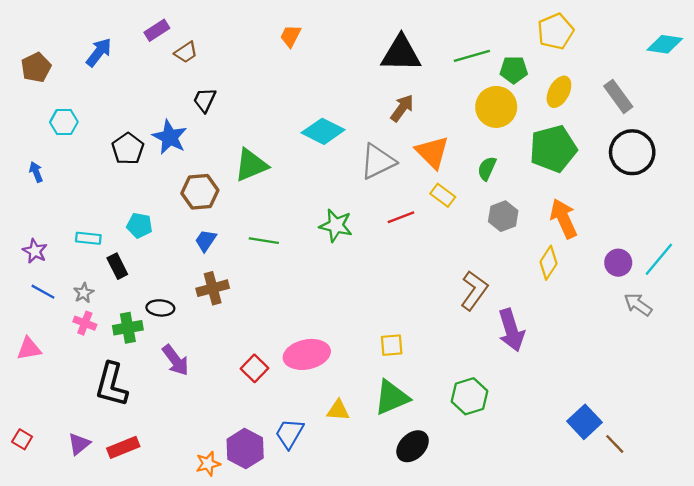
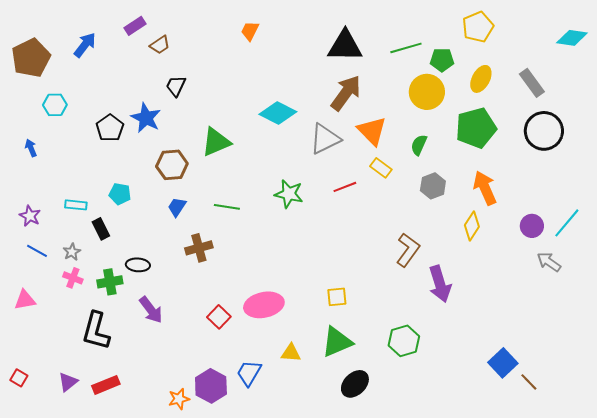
brown pentagon: (36, 67) -> (31, 58), size x1.5
brown arrow: (402, 108) -> (346, 93), size x1.5
brown cross: (213, 288) -> (199, 248), moved

